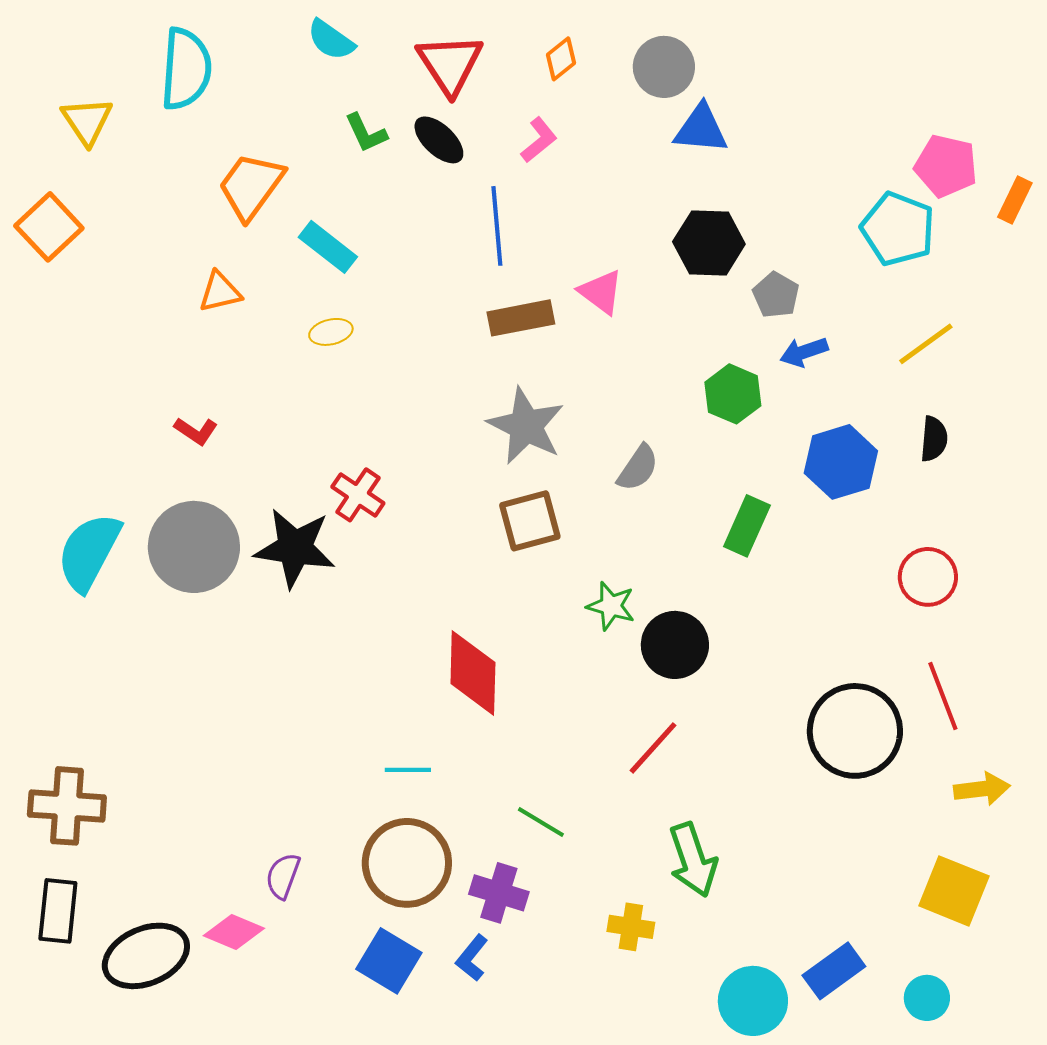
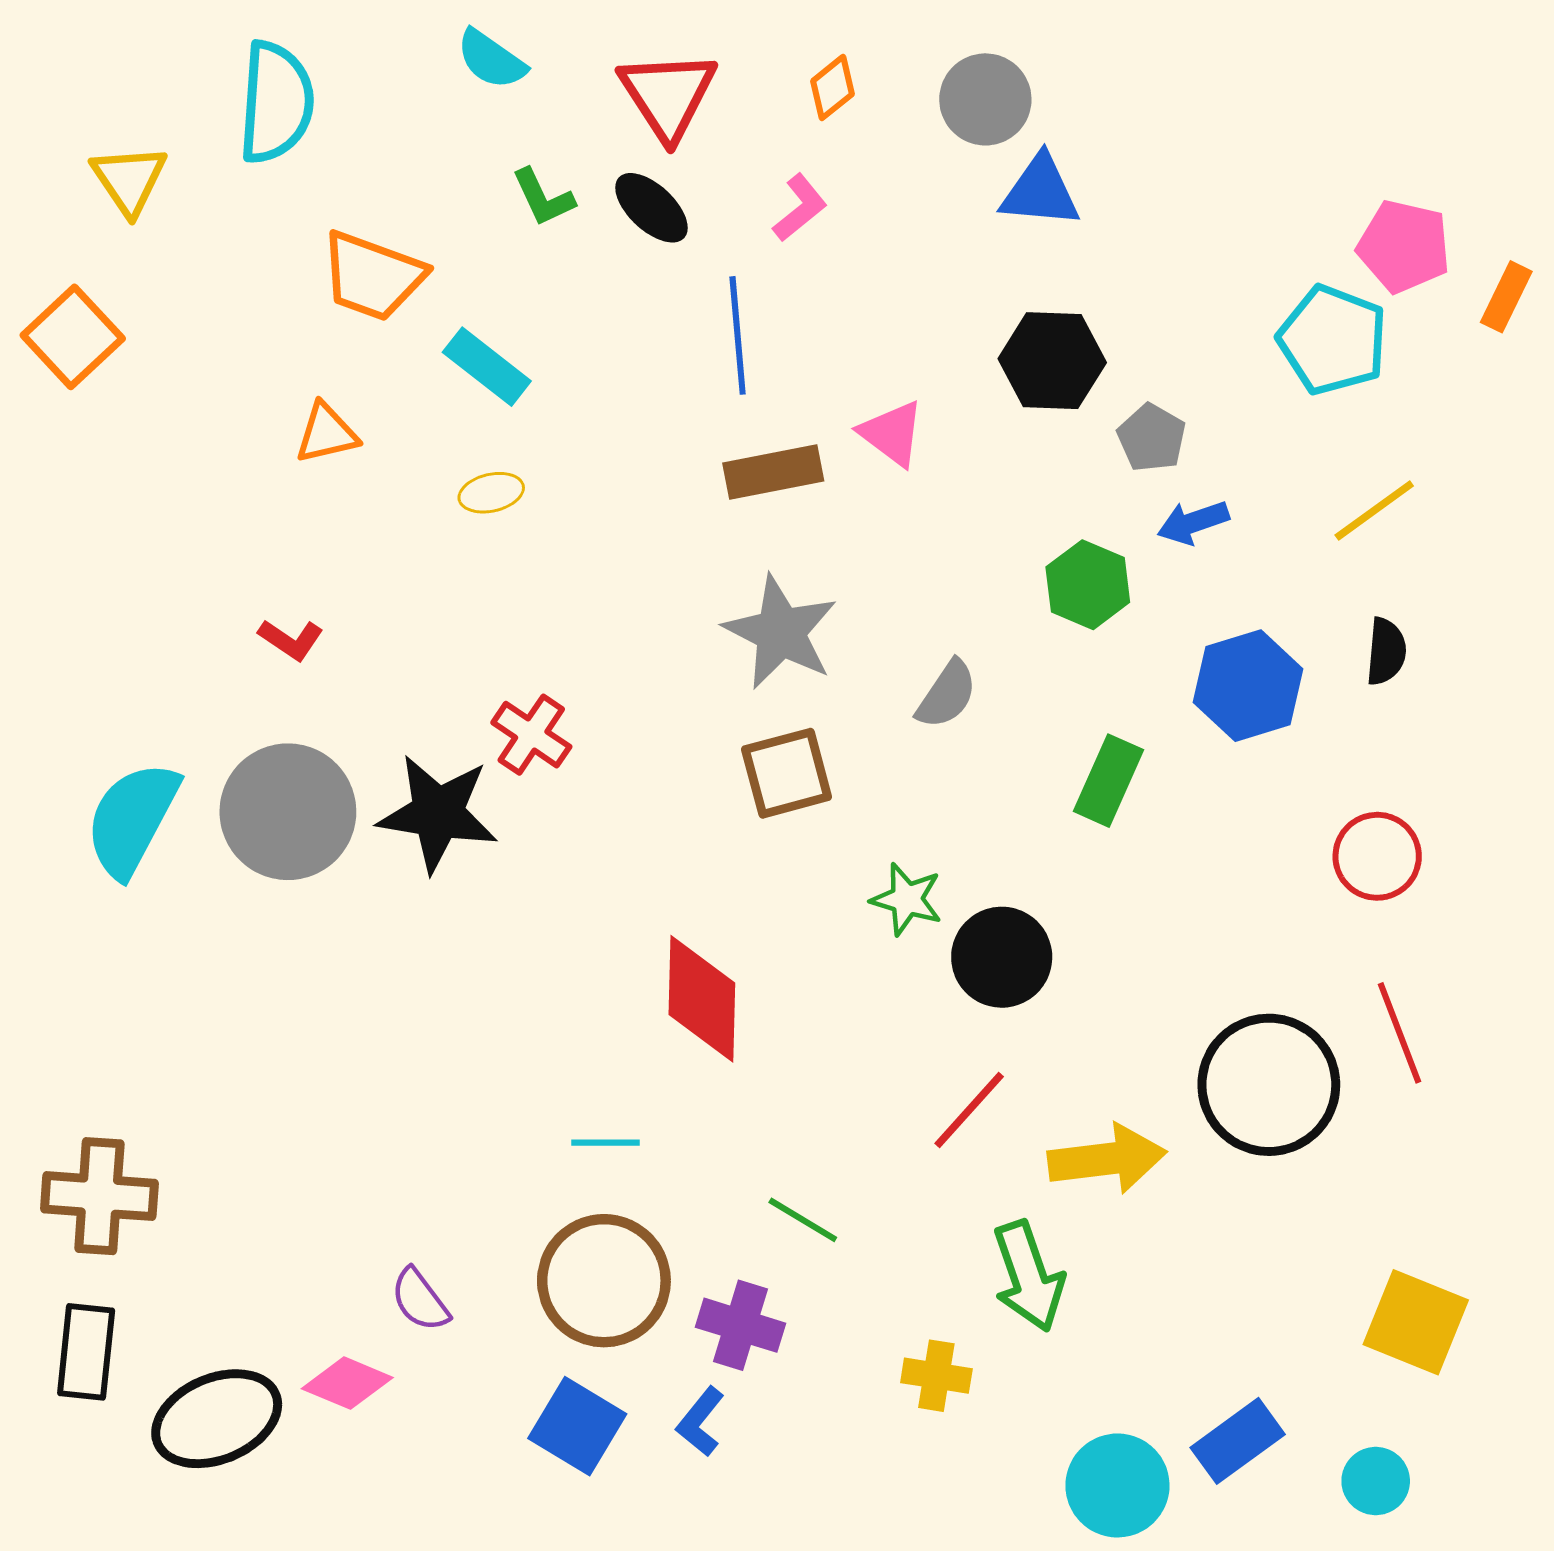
orange trapezoid: (251, 186) -> (372, 276), turned -106
yellow arrow: (982, 789) -> (1107, 1159), moved, size x1.4
purple semicircle: (283, 876) -> (420, 1300), turned -57

